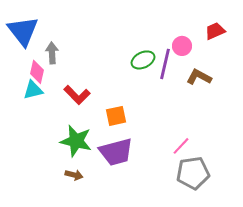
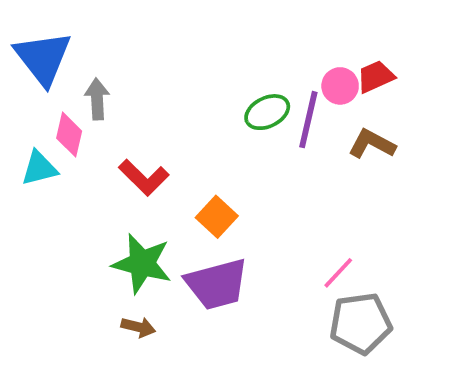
red trapezoid: (215, 31) -> (376, 77), moved
cyan triangle: (33, 90) -> (39, 168), moved
orange square: (116, 116) -> (217, 217), turned -35

